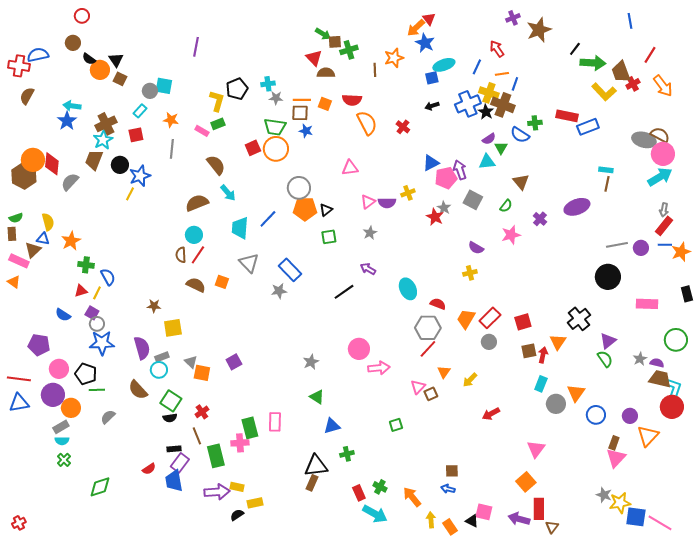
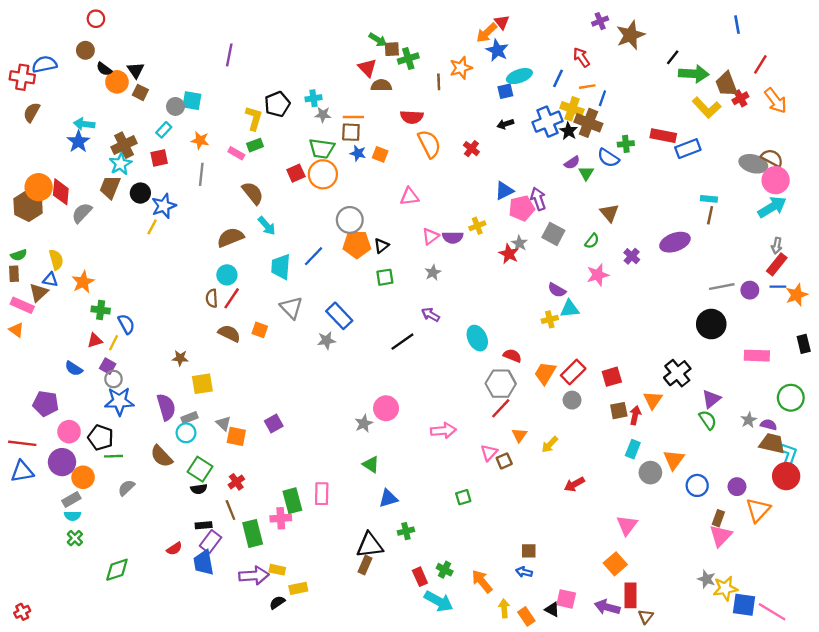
orange square: (325, 104) -> (380, 154), moved
cyan triangle: (487, 162) -> (570, 309), moved
pink circle: (359, 349) -> (386, 408), moved

